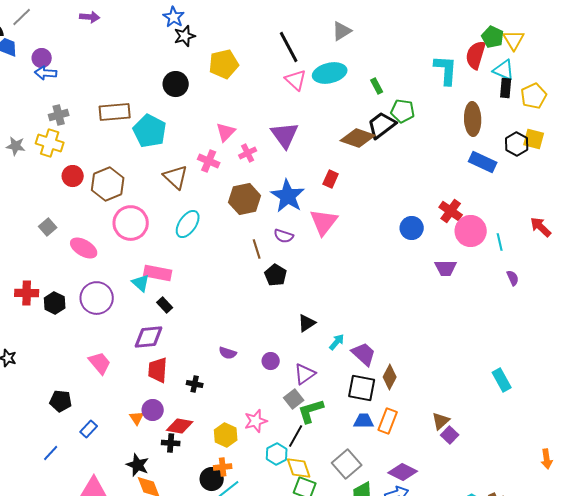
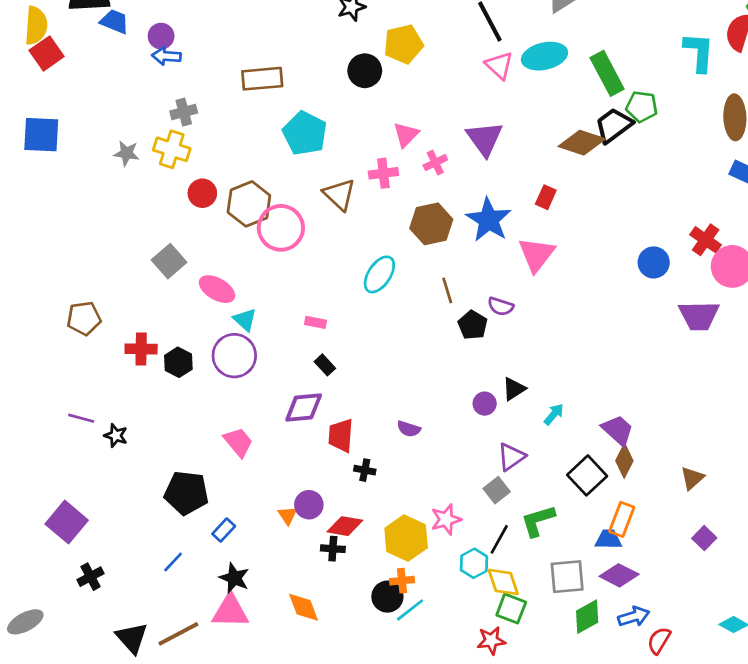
black circle: (176, 84) -> (365, 71), moved
green rectangle: (377, 86) -> (607, 73), size x2.0
brown rectangle: (115, 112) -> (262, 79), moved
pink cross: (209, 161) -> (383, 173), turned -30
pink circle: (131, 223) -> (281, 228), moved
cyan ellipse: (188, 224) -> (379, 274), moved
gray square: (48, 227) -> (169, 261), size x1.4
purple semicircle: (284, 236) -> (501, 306), moved
purple trapezoid: (446, 268) -> (699, 316), size x1.4
pink rectangle: (158, 273) -> (316, 322), size x0.6
cyan triangle: (141, 283) -> (245, 320), moved
purple trapezoid: (364, 354) -> (618, 430), moved
purple circle: (271, 361) -> (485, 404), moved
red trapezoid: (158, 370) -> (341, 436), moved
black square: (362, 388) -> (587, 475), turned 36
black pentagon: (61, 401) -> (186, 493), size x1.5
green L-shape: (311, 411) -> (538, 521), moved
blue trapezoid: (364, 421) -> (608, 539), moved
brown triangle: (441, 421) -> (692, 478), moved
yellow hexagon: (226, 435) -> (406, 538), size x1.4
gray square: (347, 464) -> (567, 577), turned 36
black star: (138, 465) -> (234, 578), moved
purple diamond: (403, 472) -> (619, 575), moved

